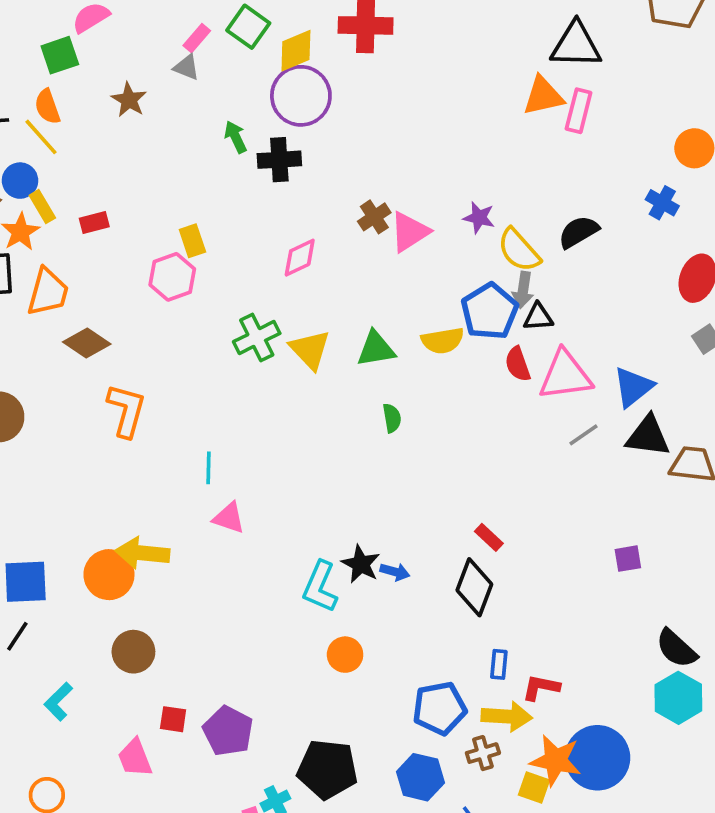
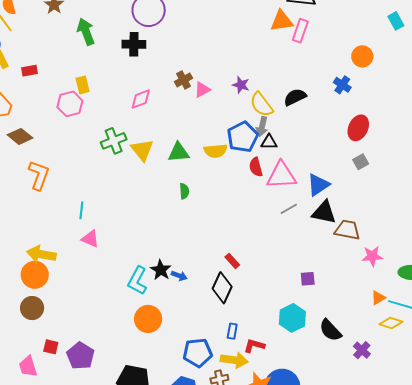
green arrow: (236, 137) -> (86, 32), moved, size x1.5
pink triangle: (410, 232) -> (202, 90), size x0.7
orange circle: (109, 575) -> (35, 275), moved
orange circle: (345, 655) -> (148, 319), size x1.4
cyan hexagon: (678, 698) -> (292, 318), moved

